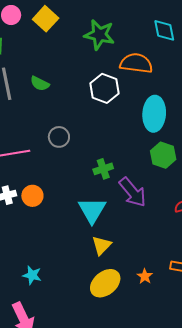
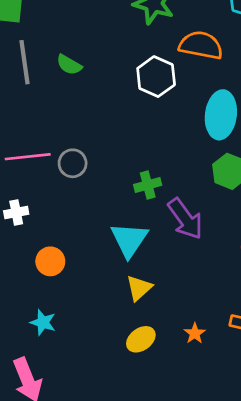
gray circle: (59, 137) -> (73, 163), moved
orange circle: (32, 196) -> (50, 261), moved
yellow ellipse: (105, 283) -> (141, 339), size x0.7

